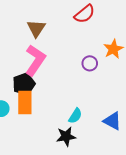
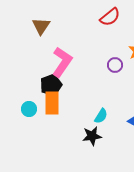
brown triangle: (36, 28) -> (41, 26), moved

